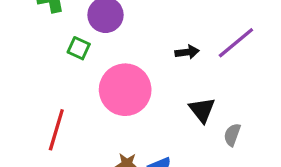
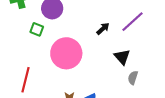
black arrow: (187, 52) -> (103, 29), turned -32
black triangle: (202, 110) -> (122, 57), moved

